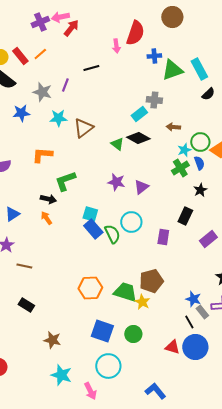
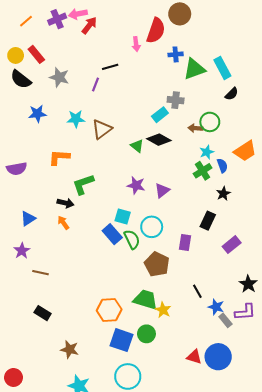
brown circle: (172, 17) -> (180, 14), moved
orange line: (40, 54) -> (26, 21), moved
purple line: (65, 85) -> (96, 85), moved
gray star: (42, 92) -> (59, 77), moved
green circle: (200, 142) -> (210, 122), moved
cyan square: (90, 214) -> (123, 216), moved
brown pentagon: (151, 281) -> (157, 264), moved, turned -30
orange hexagon: (90, 288) -> (109, 310), moved
black line: (189, 322) -> (197, 291), moved
green circle: (133, 334) -> (146, 334), moved

